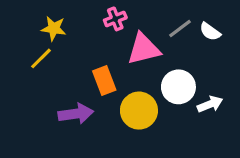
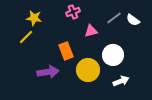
pink triangle: (144, 49) -> (91, 31), size x0.6
white arrow: (210, 104) -> (121, 81), moved

